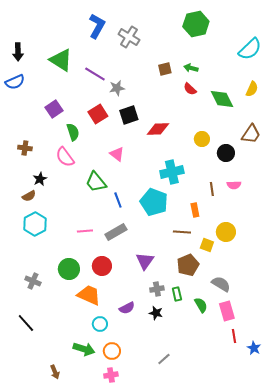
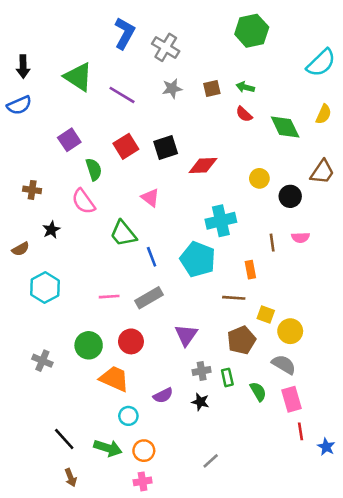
gray star: (117, 88) -> (172, 88), moved
brown semicircle: (29, 196) -> (21, 249), moved
yellow circle: (226, 232) -> (290, 331), moved
black line: (26, 323) -> (64, 439), moved

